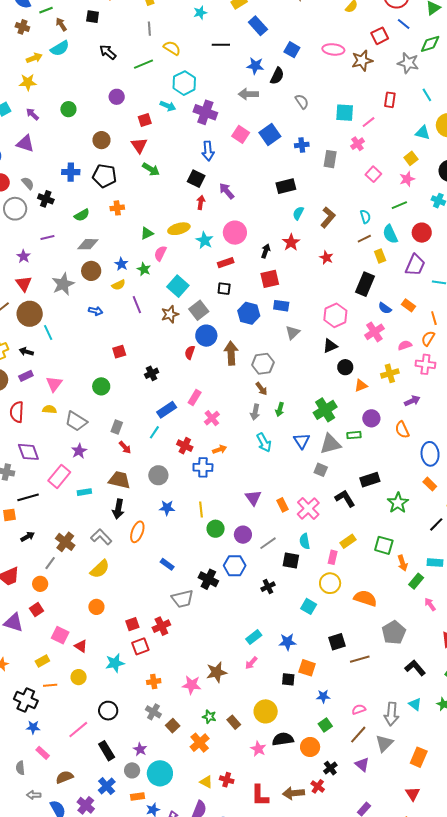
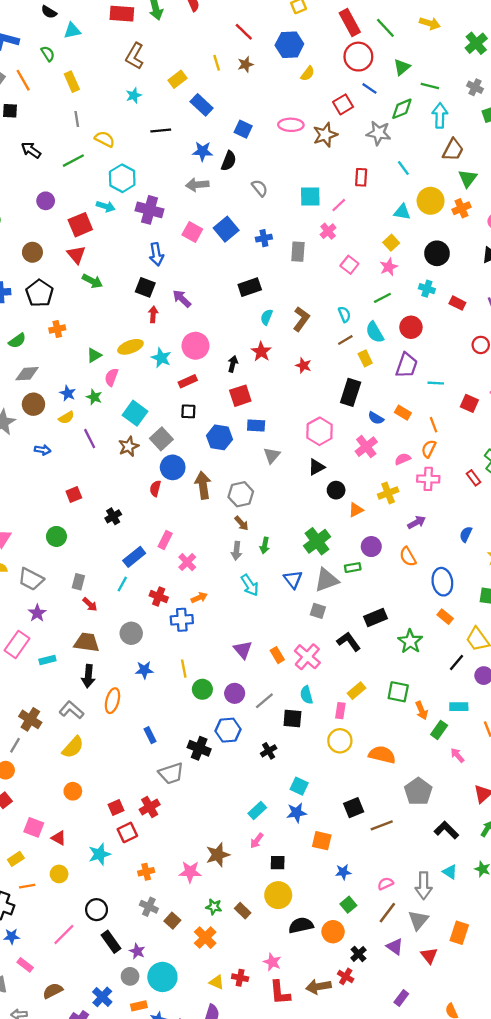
red square: (145, 120) -> (80, 225), size x1.5
black pentagon: (105, 176) -> (39, 293), turned 30
blue rectangle: (167, 564) -> (150, 735), turned 32
cyan square: (309, 606) -> (299, 786), moved
black square: (288, 679) -> (278, 863), moved
pink star: (258, 749) -> (272, 962), moved
black rectangle: (107, 751) -> (111, 942), moved
red triangle: (413, 794) -> (429, 955), moved

